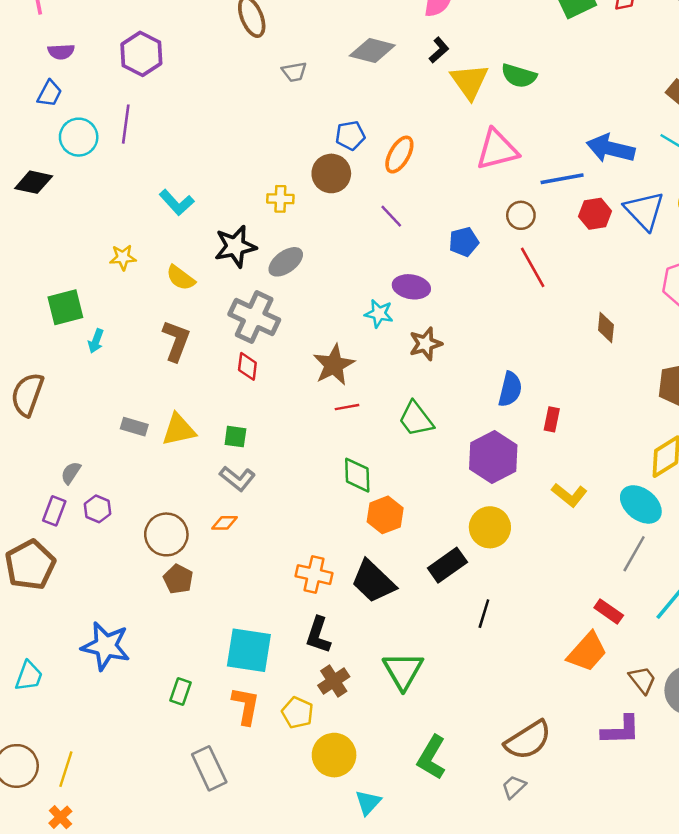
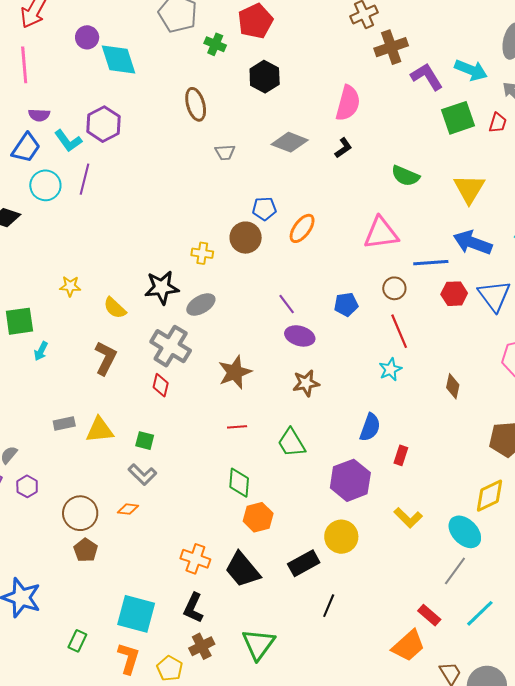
yellow triangle: (469, 81) -> (469, 189), moved
blue trapezoid: (49, 93) -> (26, 148), size x1.4
cyan L-shape: (177, 202) -> (68, 141), moved
purple line: (391, 216) -> (287, 304), moved
cyan star: (379, 314) -> (390, 369), moved, turned 30
brown star: (334, 365) -> (235, 372), moved
gray rectangle: (134, 427) -> (64, 424), turned -35

